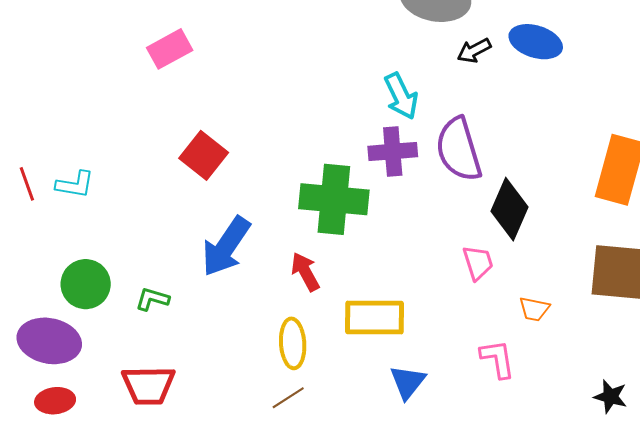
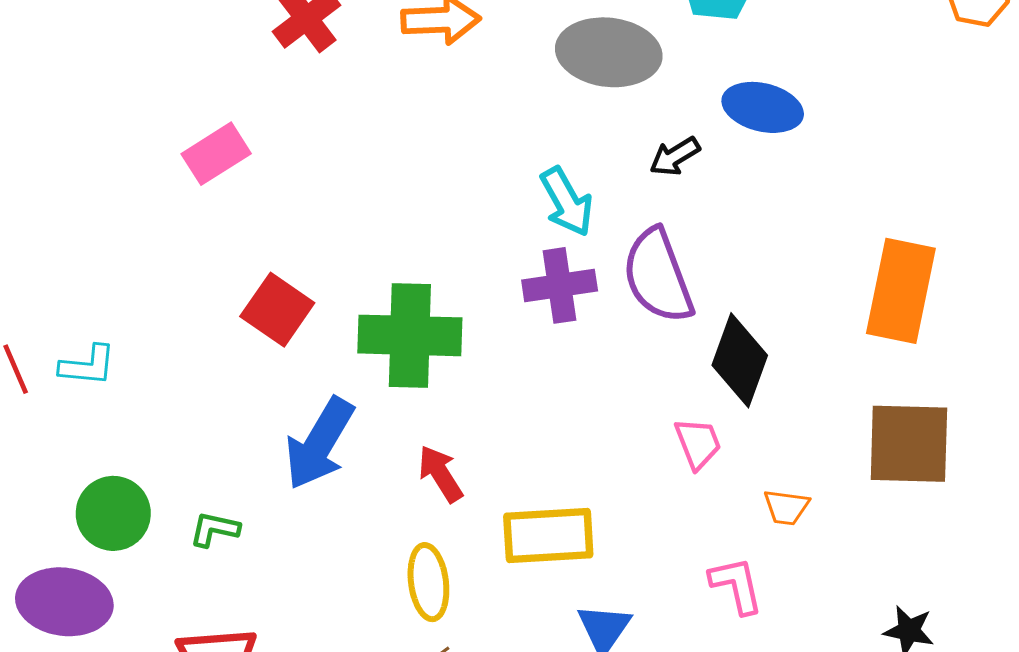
black arrow: (474, 51) -> (675, 156), moved
green cross: (334, 199) -> (410, 335), moved

